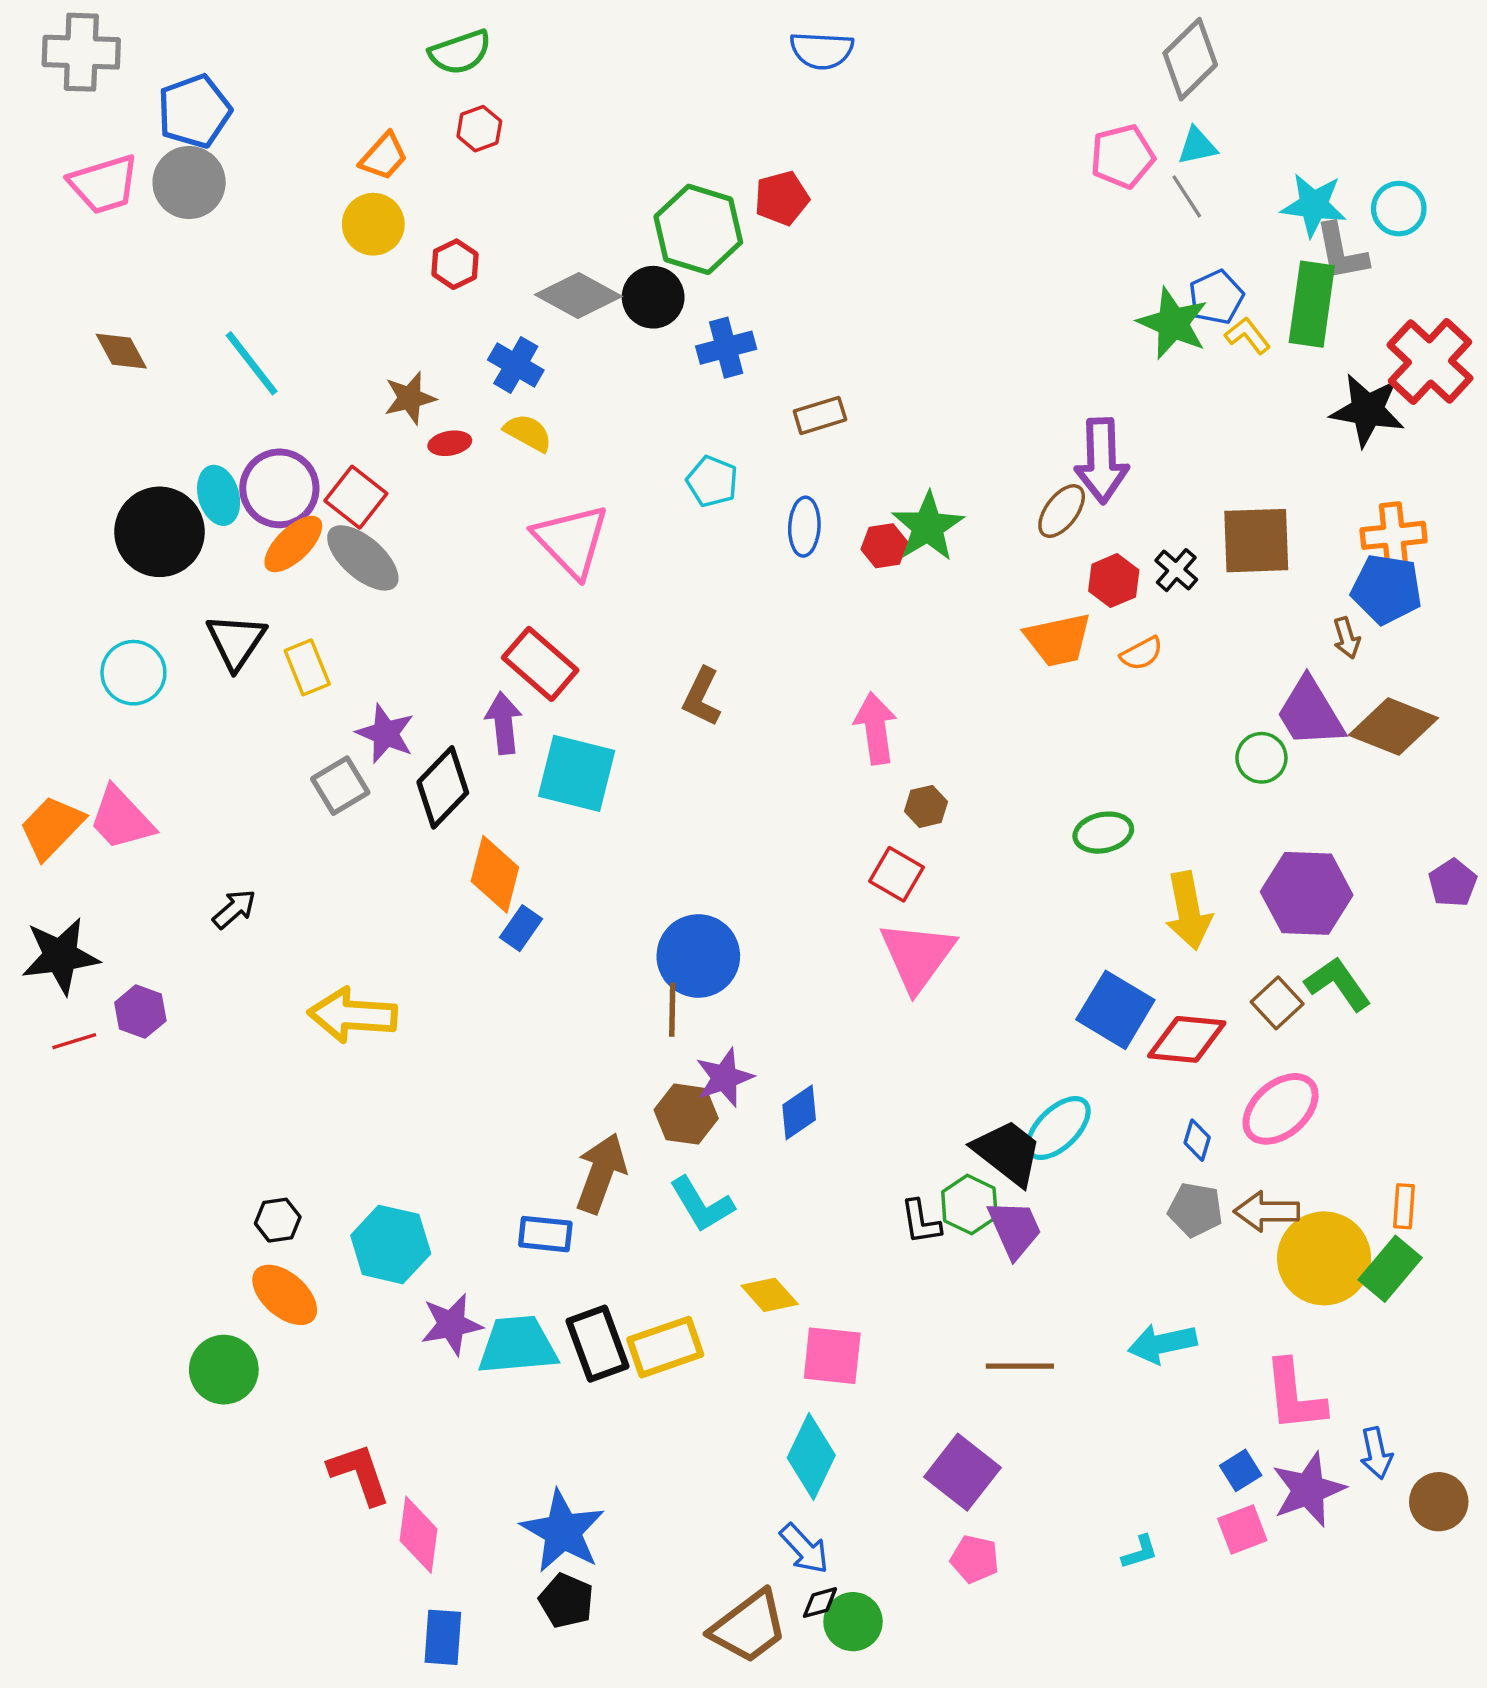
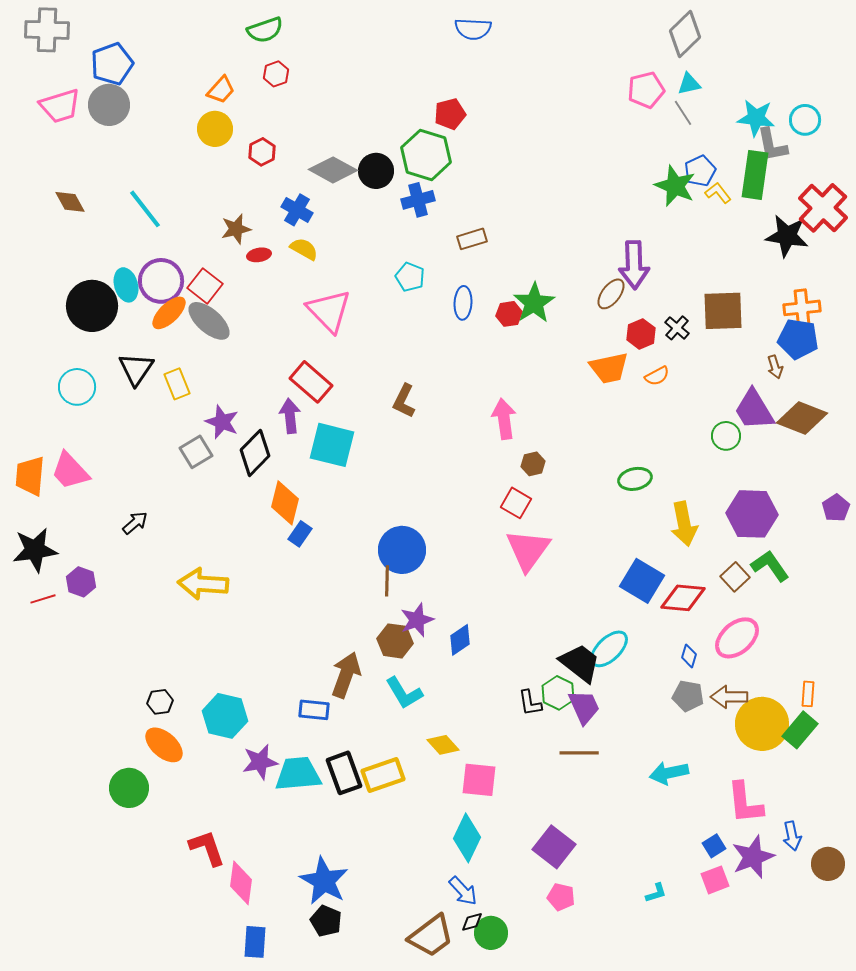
green hexagon: (698, 229) -> (426, 155), moved
orange trapezoid: (52, 827) -> (30, 476), turned -39
brown line: (1020, 1366) -> (579, 753), moved

